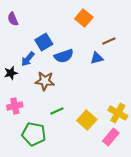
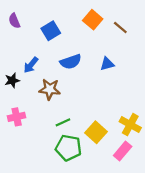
brown line: (109, 41) -> (120, 27), moved, turned 64
blue square: (44, 42) -> (51, 31), moved
green pentagon: (34, 134) -> (68, 148), moved

